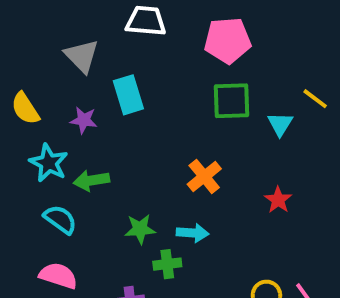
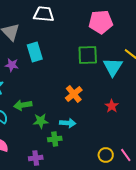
pink pentagon: (228, 40) -> (101, 22), moved
cyan triangle: (280, 124) -> (113, 67), size x1.5
green arrow: (91, 180) -> (23, 105), moved

